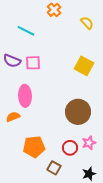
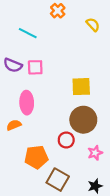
yellow square: (84, 66) -> (81, 87), moved, turned -30
red circle: (70, 148) -> (66, 140), moved
brown square: (54, 168) -> (58, 180), size x1.5

